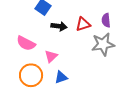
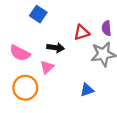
black arrow: (59, 26) -> (56, 48), moved
blue triangle: (61, 77) -> (87, 90), moved

